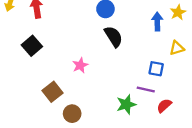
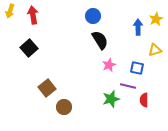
pink star: (80, 65) -> (109, 65), moved
red semicircle: (164, 106) -> (144, 100), turned -48

